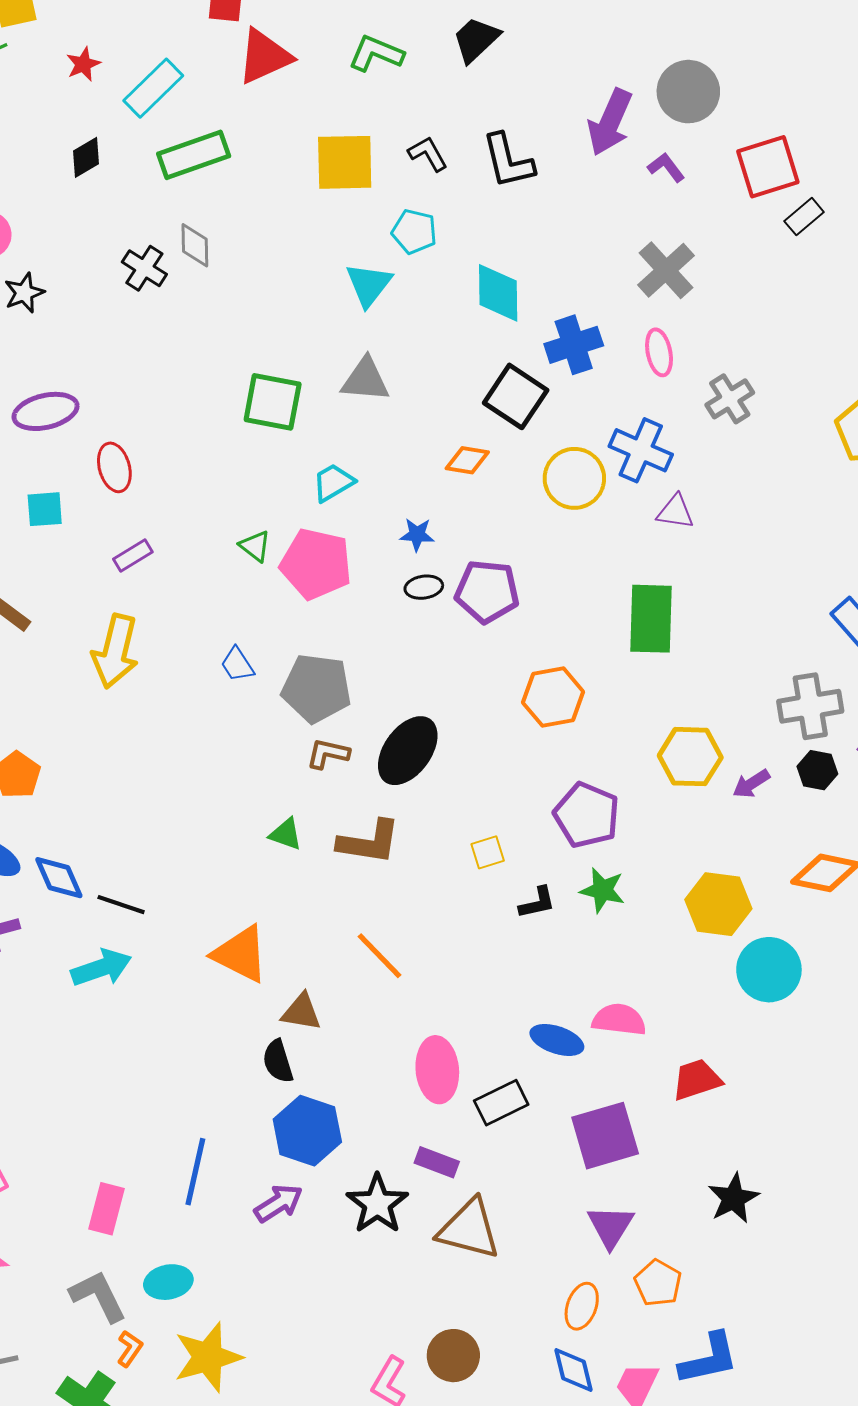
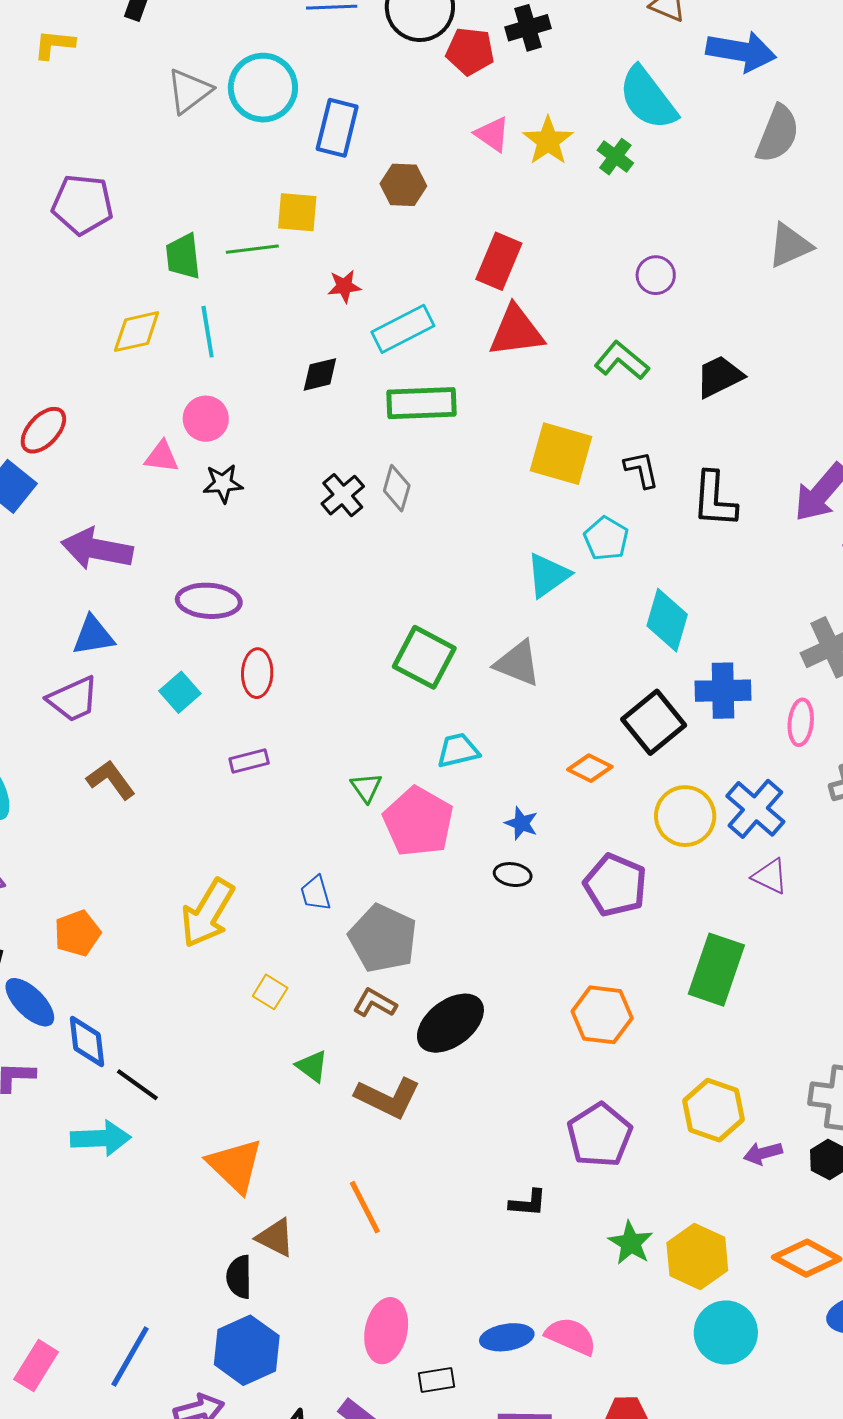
cyan square: (45, 509) -> (180, 692), turned 36
purple pentagon: (487, 591) -> (615, 885), moved
yellow arrow: (115, 651) -> (208, 913), moved
yellow square: (488, 852) -> (270, 992), moved, turned 32
green star: (602, 890) -> (631, 1243), moved
blue ellipse: (557, 1040) -> (507, 1337), turned -45
black rectangle: (501, 1103) -> (436, 1380), size x0.7

